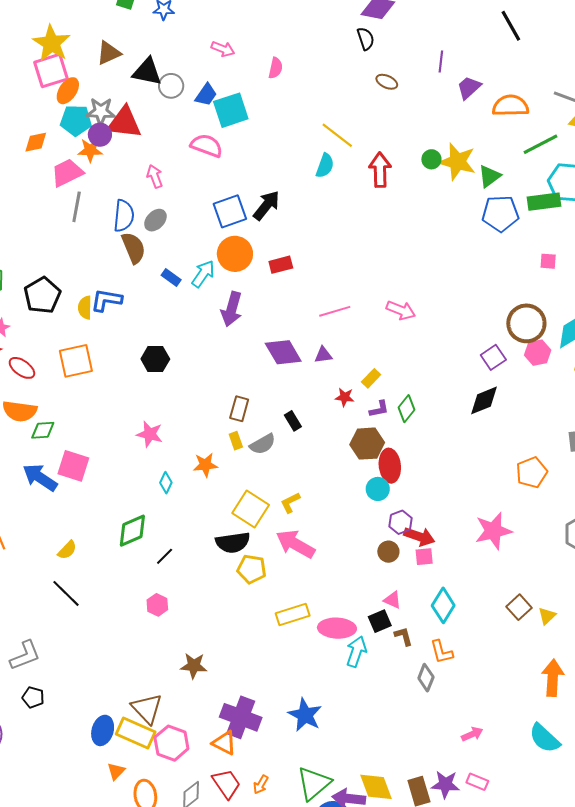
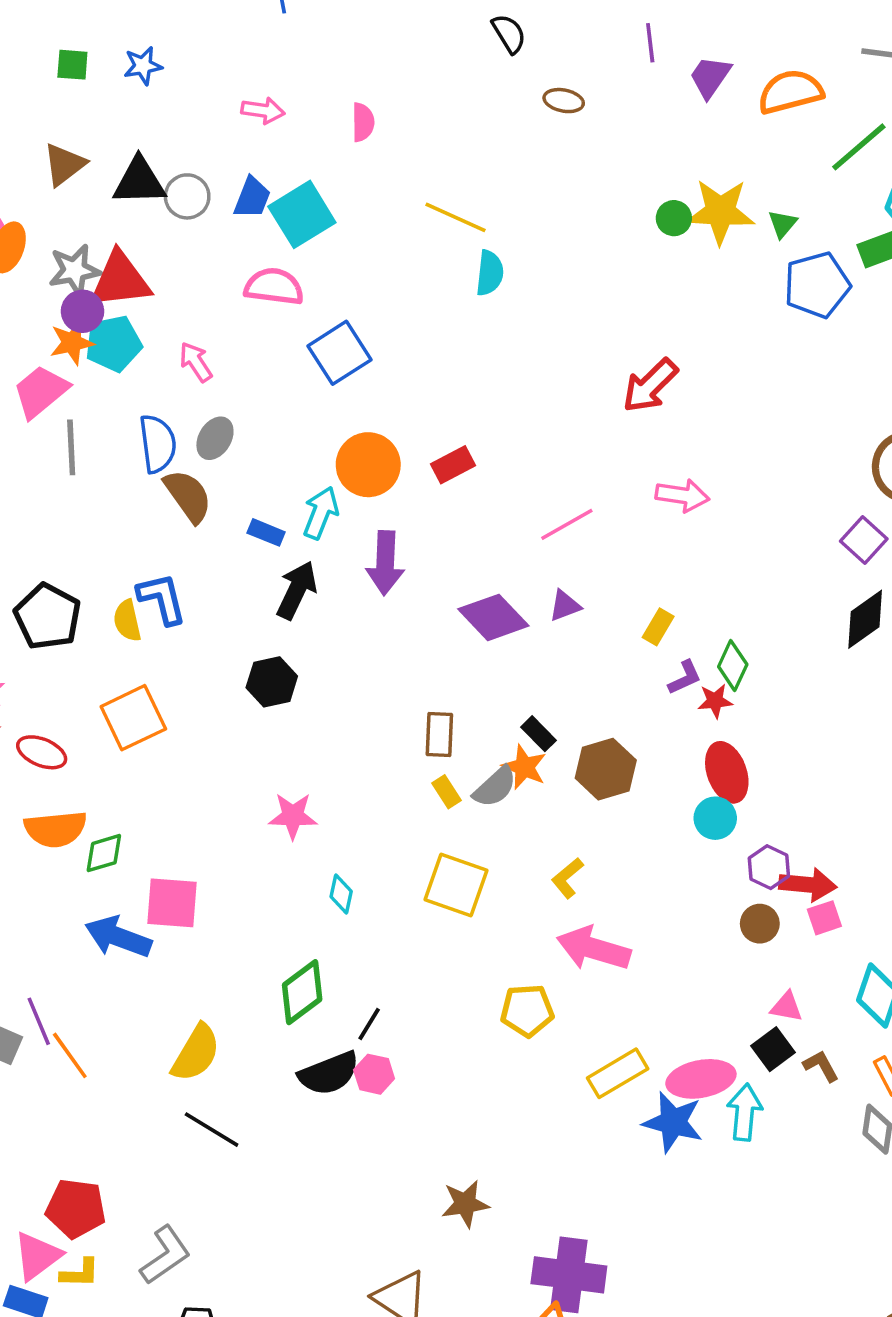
cyan pentagon: (76, 120) -> (113, 344), moved
yellow line: (337, 135) -> (456, 217), moved
red arrow: (380, 170) -> (650, 386), moved, turned -120
green triangle: (489, 176) -> (783, 224), size x0.7
black arrow: (266, 205) -> (297, 590), moved
blue square: (230, 211) -> (340, 353), moved
blue L-shape: (106, 300) -> (162, 599), turned 80
red star: (345, 397) -> (715, 701), moved
brown hexagon: (367, 444) -> (606, 769), moved
orange star: (205, 465) -> (524, 767), moved, turned -30
yellow square: (251, 509) -> (456, 885), moved
black semicircle: (233, 543) -> (329, 1073), moved
yellow semicircle: (67, 550) -> (196, 1053), size x1.6
pink hexagon: (157, 605) -> (374, 1074), moved
blue star: (305, 715) -> (673, 1122), moved

